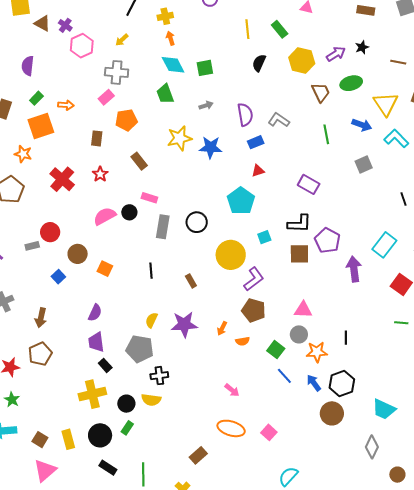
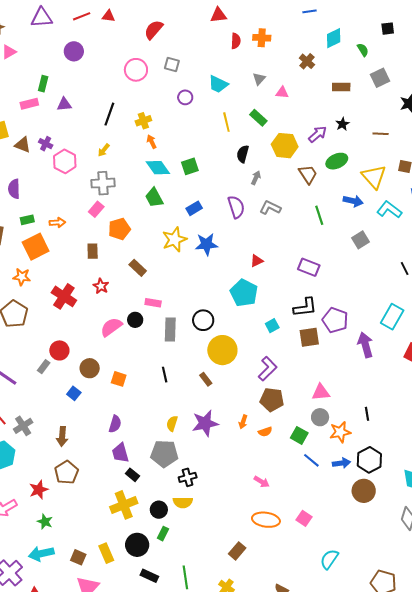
green rectangle: (36, 98) -> (27, 220), turned 40
gray arrow: (206, 105) -> (256, 178), moved, turned -40
blue rectangle: (256, 142) -> (194, 208), moved
gray rectangle: (32, 246) -> (44, 367), turned -32
yellow circle: (231, 255) -> (222, 350), moved
blue arrow: (314, 383) -> (341, 463), turned 126

